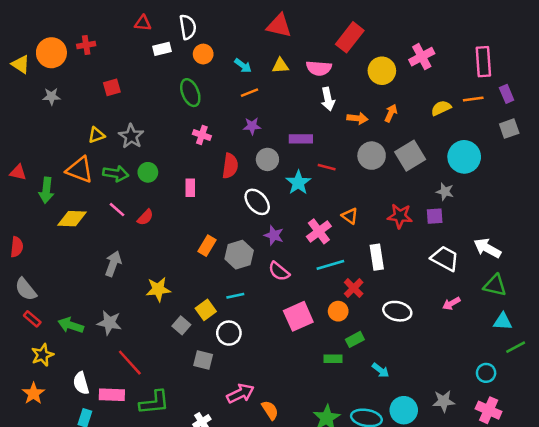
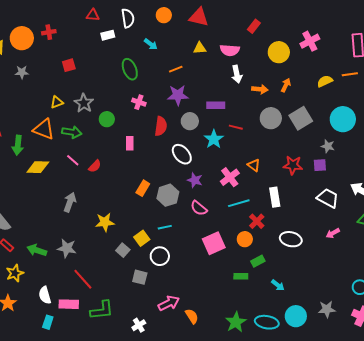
red rectangle: (350, 37) -> (254, 26), size x0.6
orange circle: (203, 54) -> (164, 15), moved
cyan arrow: (243, 66) -> (151, 44), moved
purple star: (252, 126) -> (178, 95), size x1.5
green circle: (148, 172) -> (107, 119), moved

